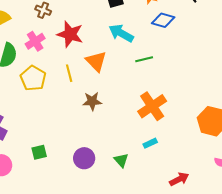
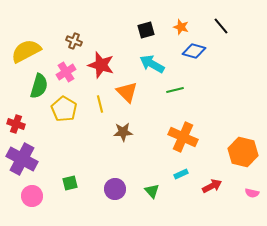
orange cross: (152, 106) -> (183, 137), turned -32
red arrow: (179, 179) -> (212, 186), moved

